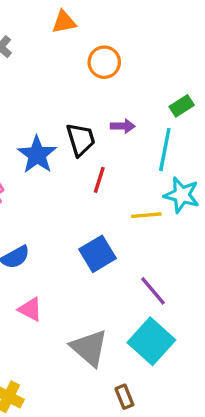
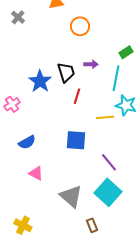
blue square: (98, 254) -> (76, 140), turned 35

